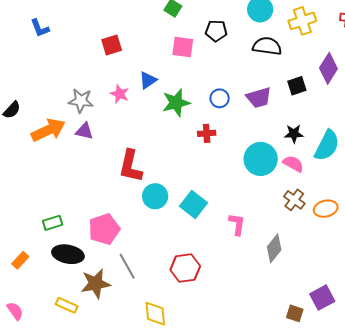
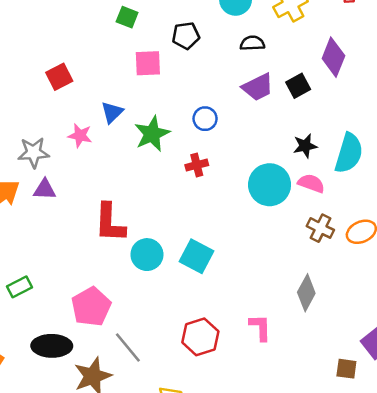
black semicircle: (267, 46) -> (252, 43), size x0.7
purple trapezoid: (259, 98) -> (258, 87), moved
green rectangle: (53, 223) -> (20, 287), moved
pink L-shape: (237, 224) -> (260, 327), moved

